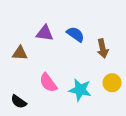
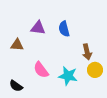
blue semicircle: (75, 34) -> (64, 29), turned -140
brown arrow: (103, 48) -> (87, 52), moved

